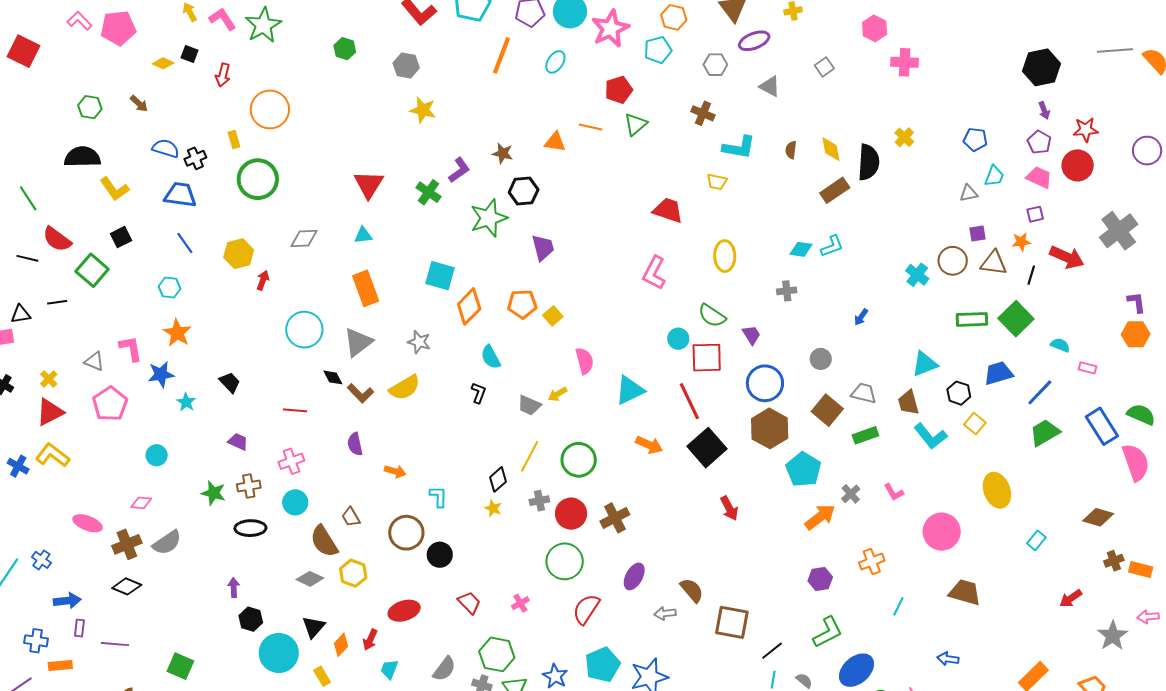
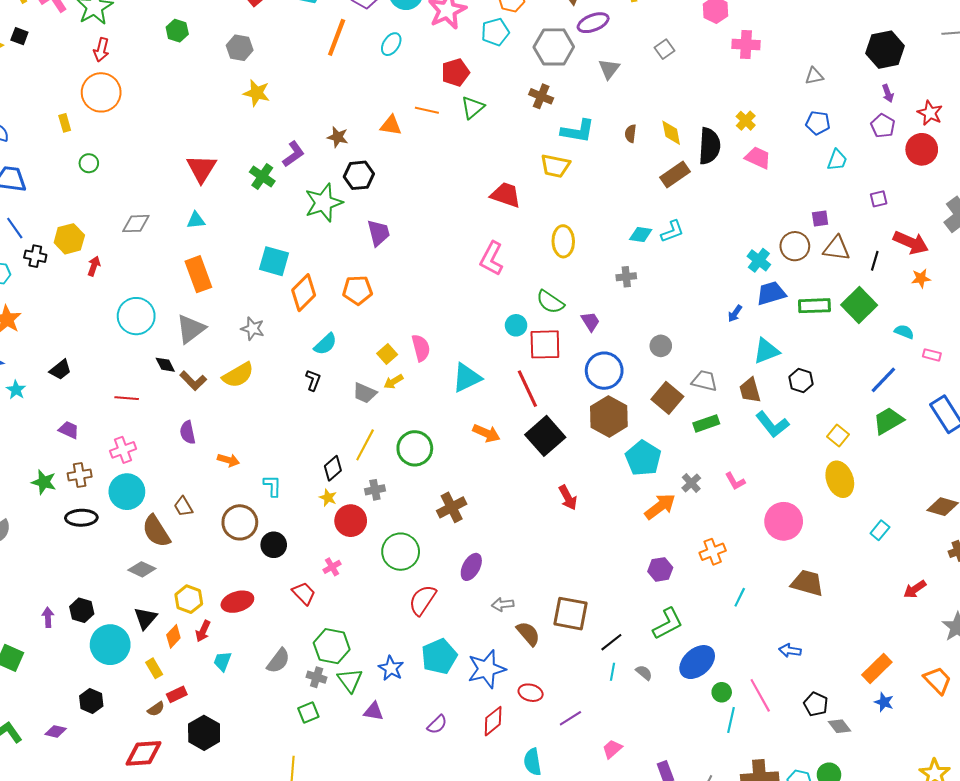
gray hexagon: (715, 65) -> (554, 47), size x1.6
red arrow: (223, 75) -> (101, 50), moved
gray triangle: (770, 86) -> (609, 69), turned 40
red star: (1086, 130) -> (930, 113), turned 30
black cross: (195, 158) -> (35, 256), moved, turned 35
pink trapezoid: (1039, 177) -> (758, 158), moved
green circle: (258, 179) -> (89, 163), size x0.5
yellow trapezoid: (717, 182) -> (555, 166), size x1.4
gray triangle: (969, 193) -> (814, 76), moved
orange star: (1021, 242) -> (921, 278), moved
yellow square: (553, 316) -> (387, 354), moved
blue arrow: (861, 317) -> (735, 314), moved
cyan semicircle: (491, 357) -> (325, 344), turned -105
blue trapezoid: (998, 373) -> (771, 293), moved
black trapezoid: (230, 382) -> (60, 370), turned 95
yellow square: (975, 424) -> (838, 435), moved
cyan circle: (295, 502) -> (127, 492), size x1.4
red circle: (571, 514) -> (351, 521), moved
yellow hexagon: (353, 573) -> (189, 599), moved
purple arrow: (234, 588) -> (48, 617), moved
brown semicircle: (692, 590) -> (528, 634), moved
pink cross: (520, 603) -> (332, 567), moved

